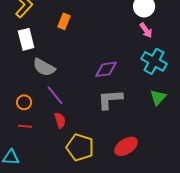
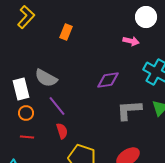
pink arrow: (146, 30) -> (131, 41), moved, turned -42
white rectangle: (26, 39) -> (21, 89), moved
gray L-shape: (110, 99) -> (129, 110), moved

